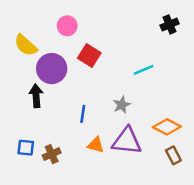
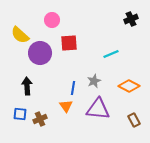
red square: (89, 56) -> (69, 43), turned -36
black arrow: (36, 96) -> (27, 86), moved
blue line: (83, 114) -> (73, 88), moved
orange diamond: (167, 127) -> (129, 86), moved
orange triangle: (96, 145) -> (66, 106), moved, turned 40

